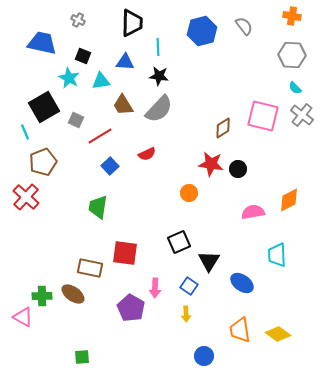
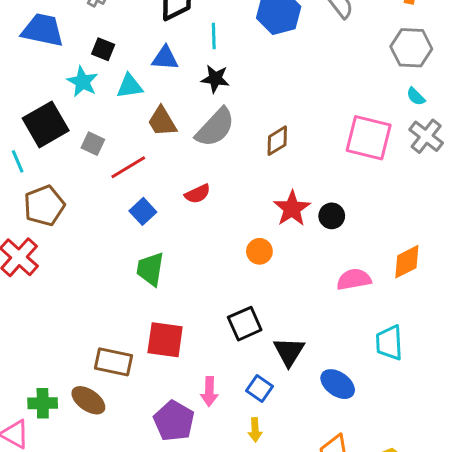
brown diamond: (223, 128) -> (277, 141), moved
red star: (211, 164) -> (292, 209), turned 30
green trapezoid: (98, 207) -> (150, 269), moved

